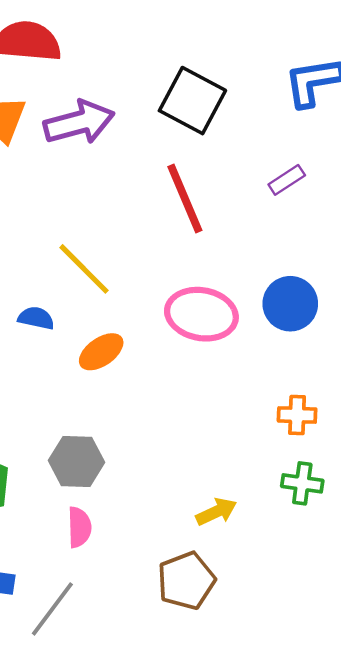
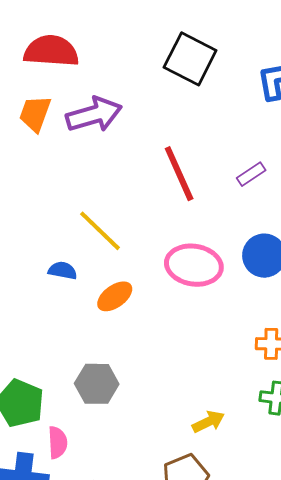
black square: (192, 101) -> (190, 59), moved
purple rectangle: (287, 180) -> (251, 174), moved
pink semicircle: (79, 527) -> (58, 442), moved

